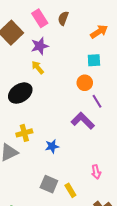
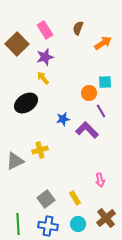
brown semicircle: (63, 18) -> (78, 28), moved
cyan square: (94, 60) -> (105, 82), moved
yellow cross: (24, 133) -> (40, 150), moved
blue star: (52, 146) -> (63, 119), moved
gray square: (49, 184) -> (46, 199), moved, turned 30

